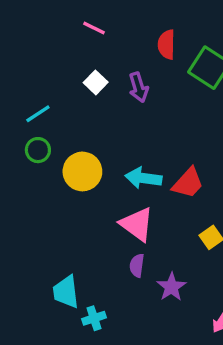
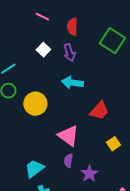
red semicircle: (167, 45) -> (72, 27), moved
cyan arrow: (143, 178) -> (72, 83), moved
cyan trapezoid: (66, 292) -> (34, 169), moved, turned 60

